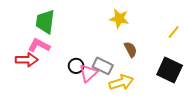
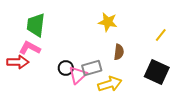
brown semicircle: (131, 49) -> (119, 52), turned 35
gray rectangle: (103, 66) -> (92, 68), turned -42

